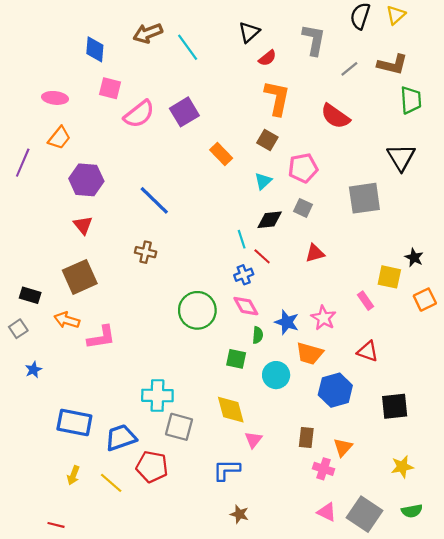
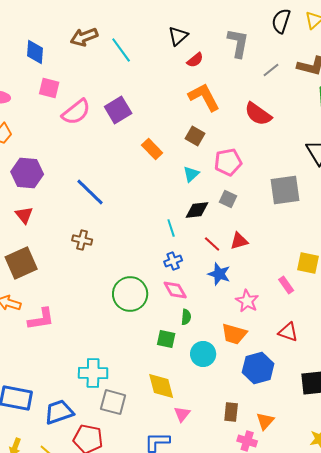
orange L-shape: (277, 98) -> (204, 97), turned -40
red line: (262, 256) -> (212, 244), moved
blue star: (287, 322) -> (219, 274), moved

